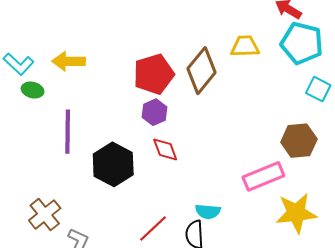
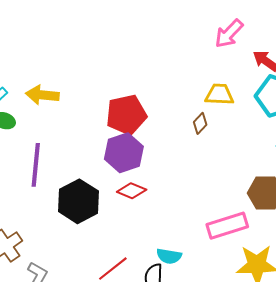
brown diamond: (202, 71) -> (200, 123), moved, size x0.5
purple hexagon: (154, 112) -> (124, 153), size x1.5
red diamond: (165, 149) -> (132, 191), turned -52

